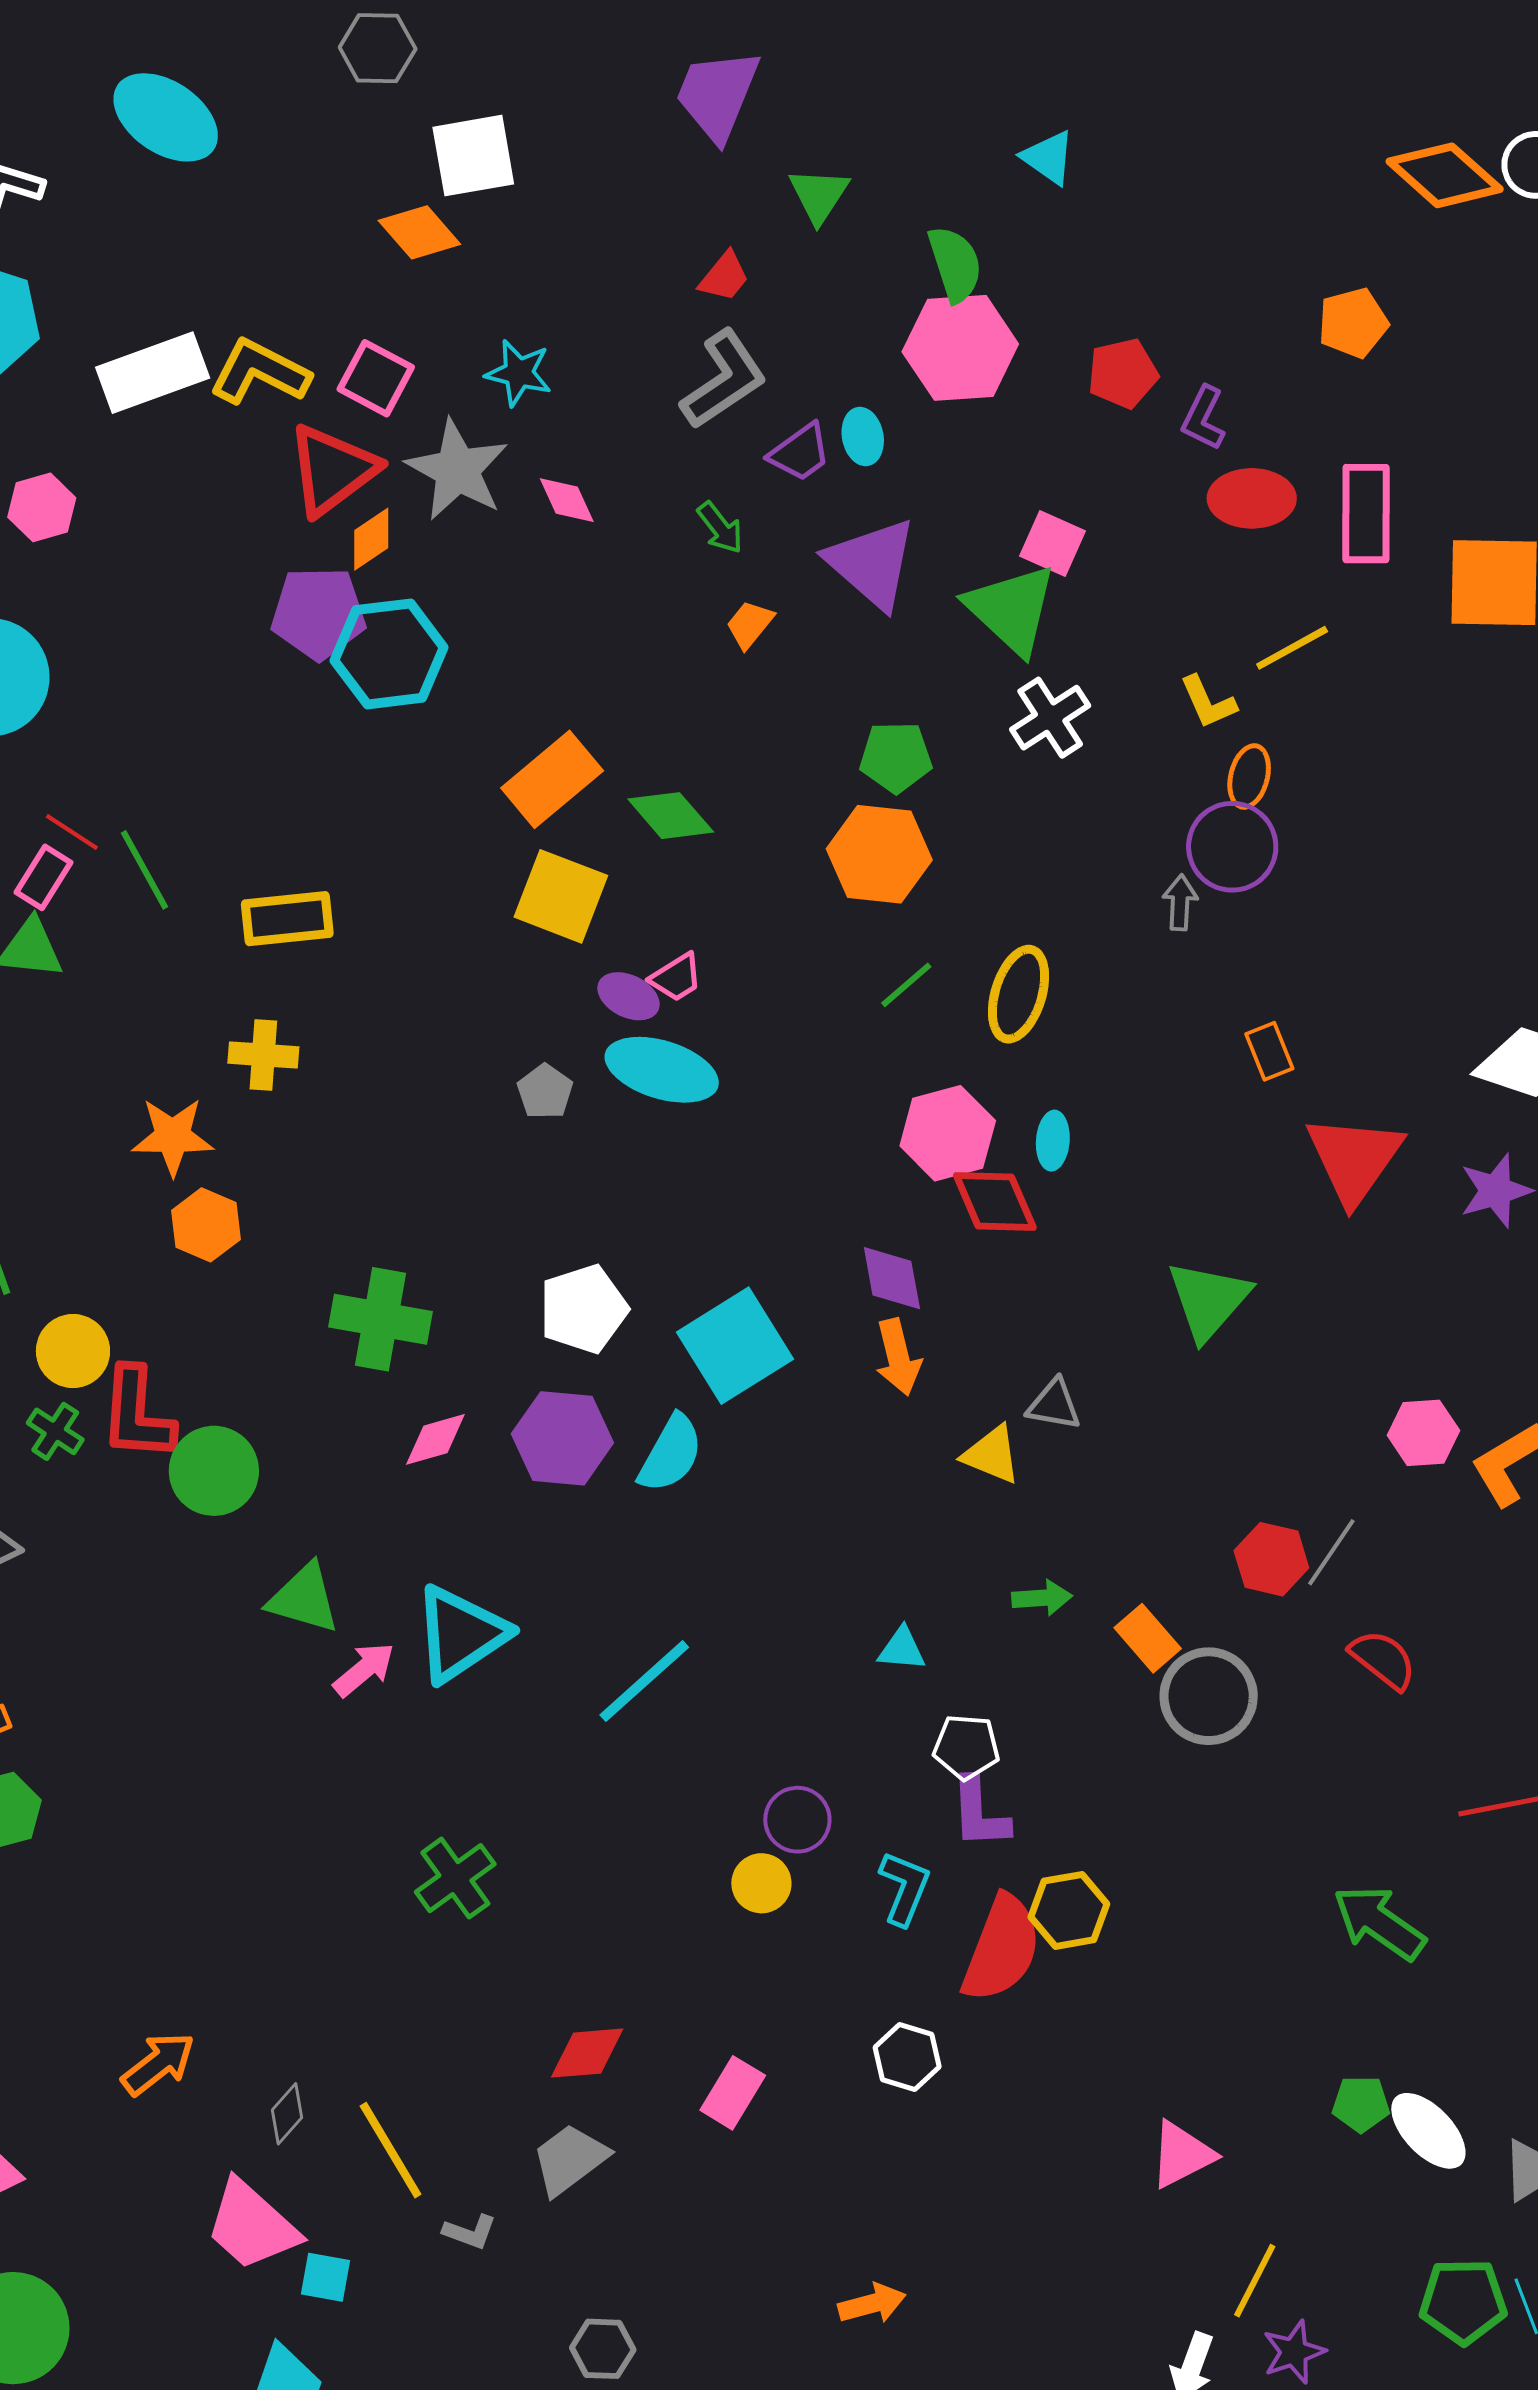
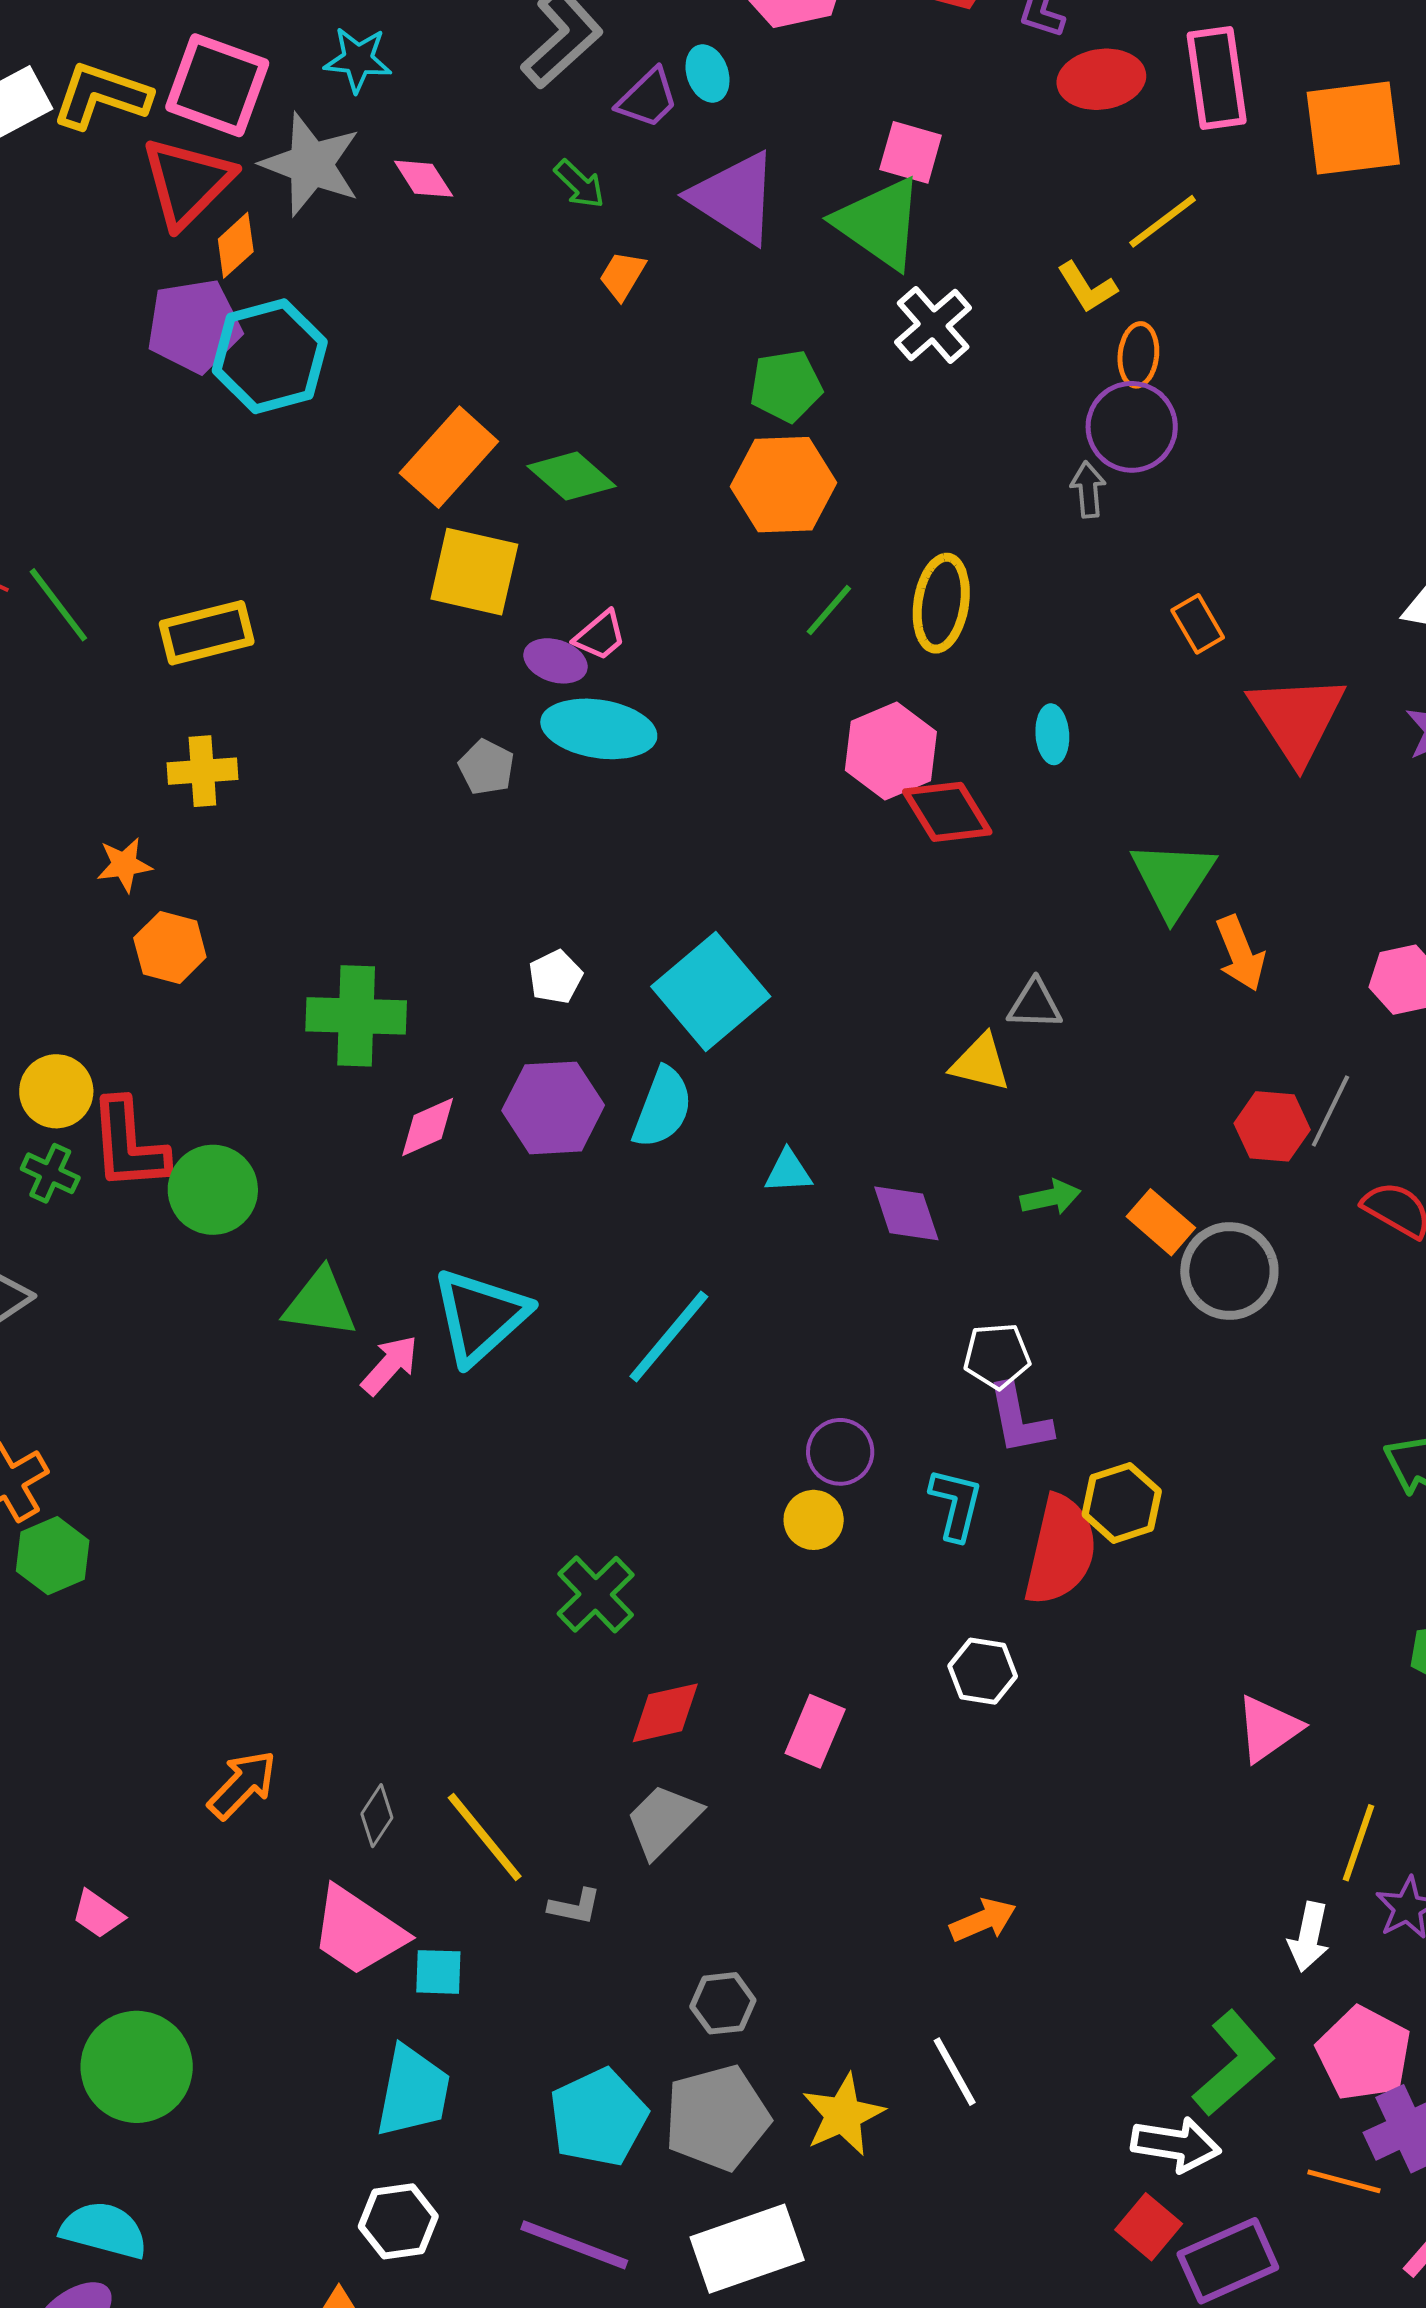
pink square: (376, 378) -> (217, 85), size x1.4
orange star: (173, 1136) -> (124, 865), size x0.7
cyan ellipse: (1053, 1141) -> (1052, 734), moved
purple diamond: (892, 1278) -> (906, 1213), moved
white pentagon: (583, 1309) -> (555, 977), size x0.6
orange arrow: (898, 1357) -> (1240, 953), moved
cyan triangle: (902, 1649) -> (788, 1172), moved
green cross: (455, 1878) -> (596, 1594), moved

